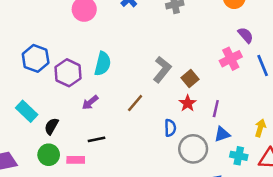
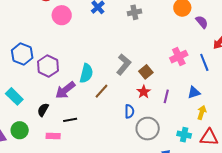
purple semicircle: (246, 35) -> (202, 22), moved
cyan semicircle: (103, 64) -> (86, 73), moved
purple arrow: (90, 102) -> (65, 90), size x1.5
black semicircle: (51, 126) -> (43, 110), moved
blue triangle: (222, 134) -> (194, 92), moved
green circle: (49, 155) -> (20, 130), moved

